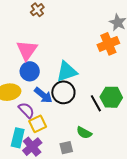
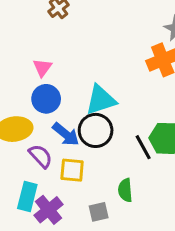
pink triangle: (27, 50) -> (42, 68), size x0.6
yellow square: (38, 124) -> (72, 170), moved, turned 30
green semicircle: (84, 133) -> (125, 190), turned 56

